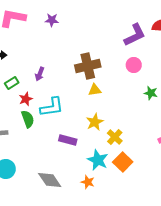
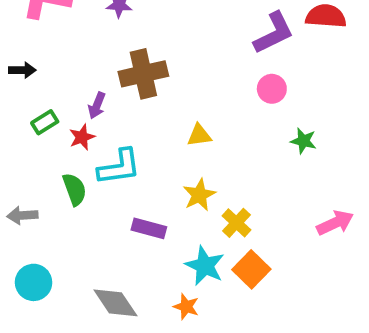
brown cross: (88, 66) -> (143, 74), moved
red star: (26, 99) -> (82, 137), moved

